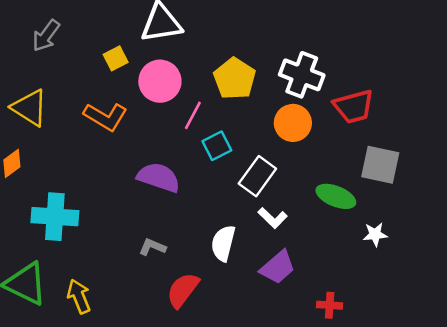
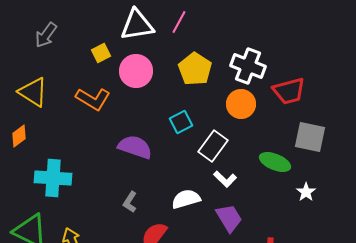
pink line: (193, 115) -> (179, 22), moved
white star: (375, 234) -> (306, 192), turned -30
white semicircle: (223, 243) -> (186, 199), turned 60
gray L-shape: (152, 247) -> (130, 202), turned -80
purple trapezoid: (278, 267) -> (229, 218), turned -80

